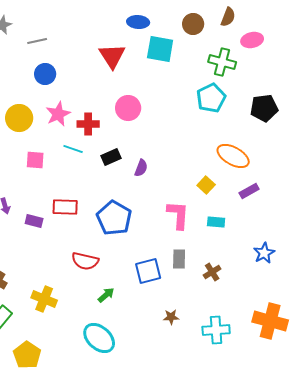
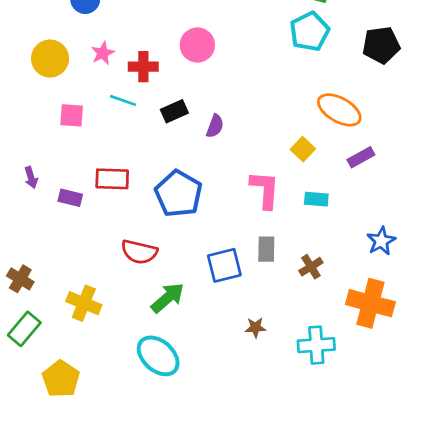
pink star: (58, 114) -> (103, 53), size x0.7
green arrow: (106, 295) -> (168, 298), size x1.5
orange cross: (270, 321) -> (370, 303), moved

